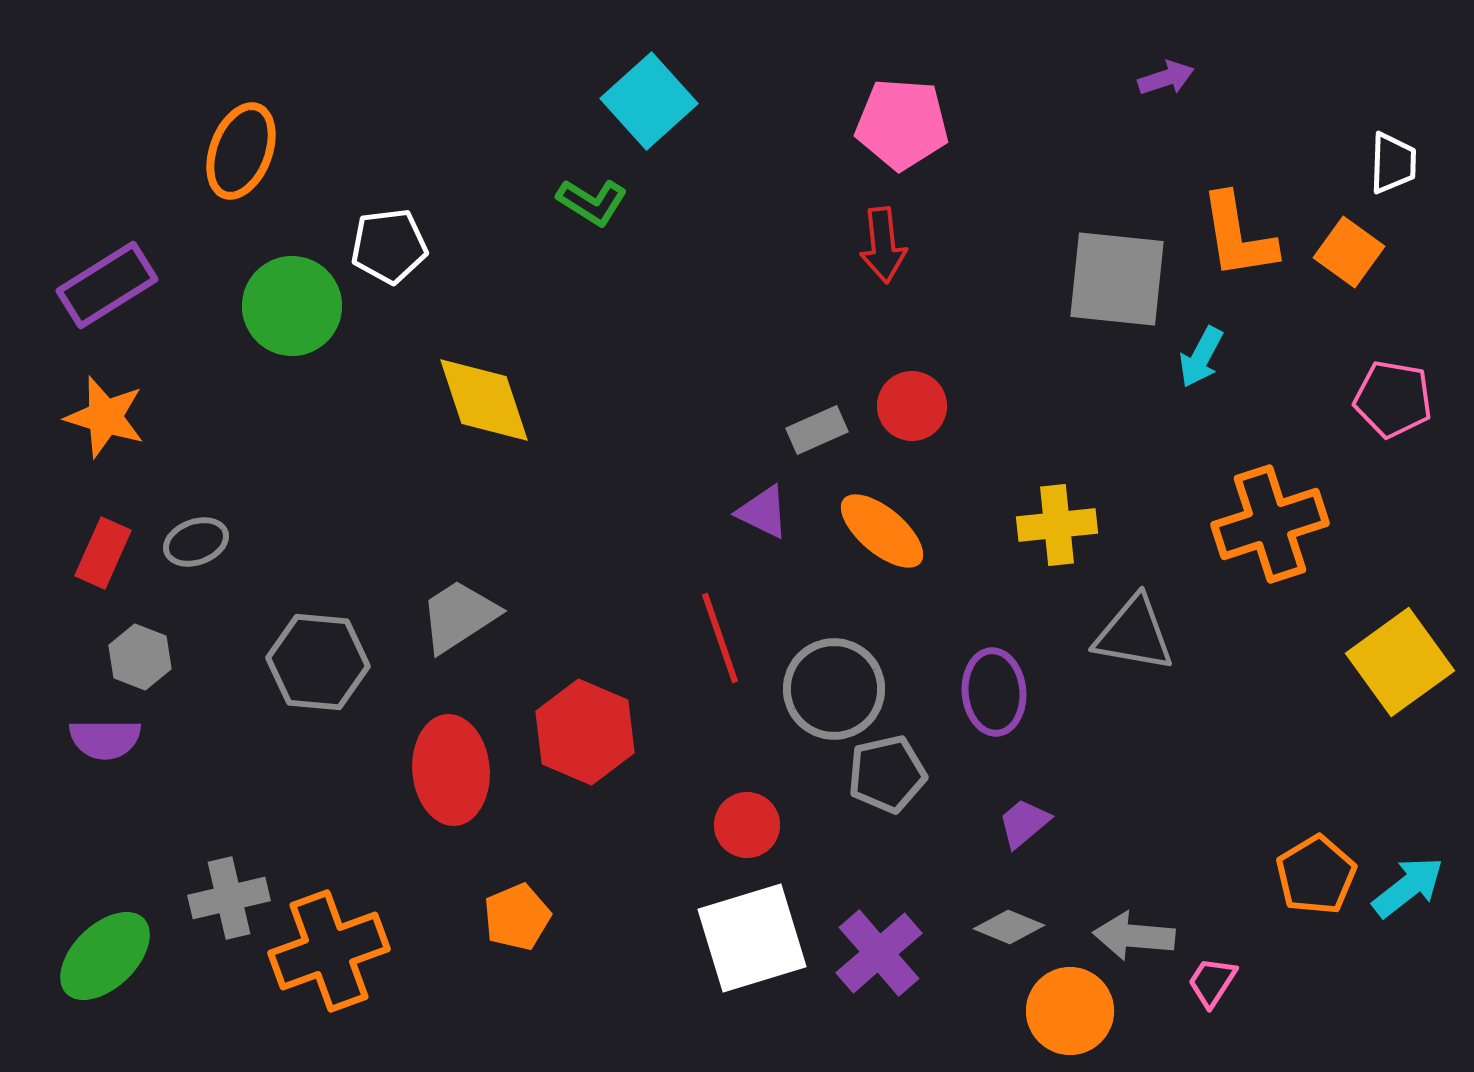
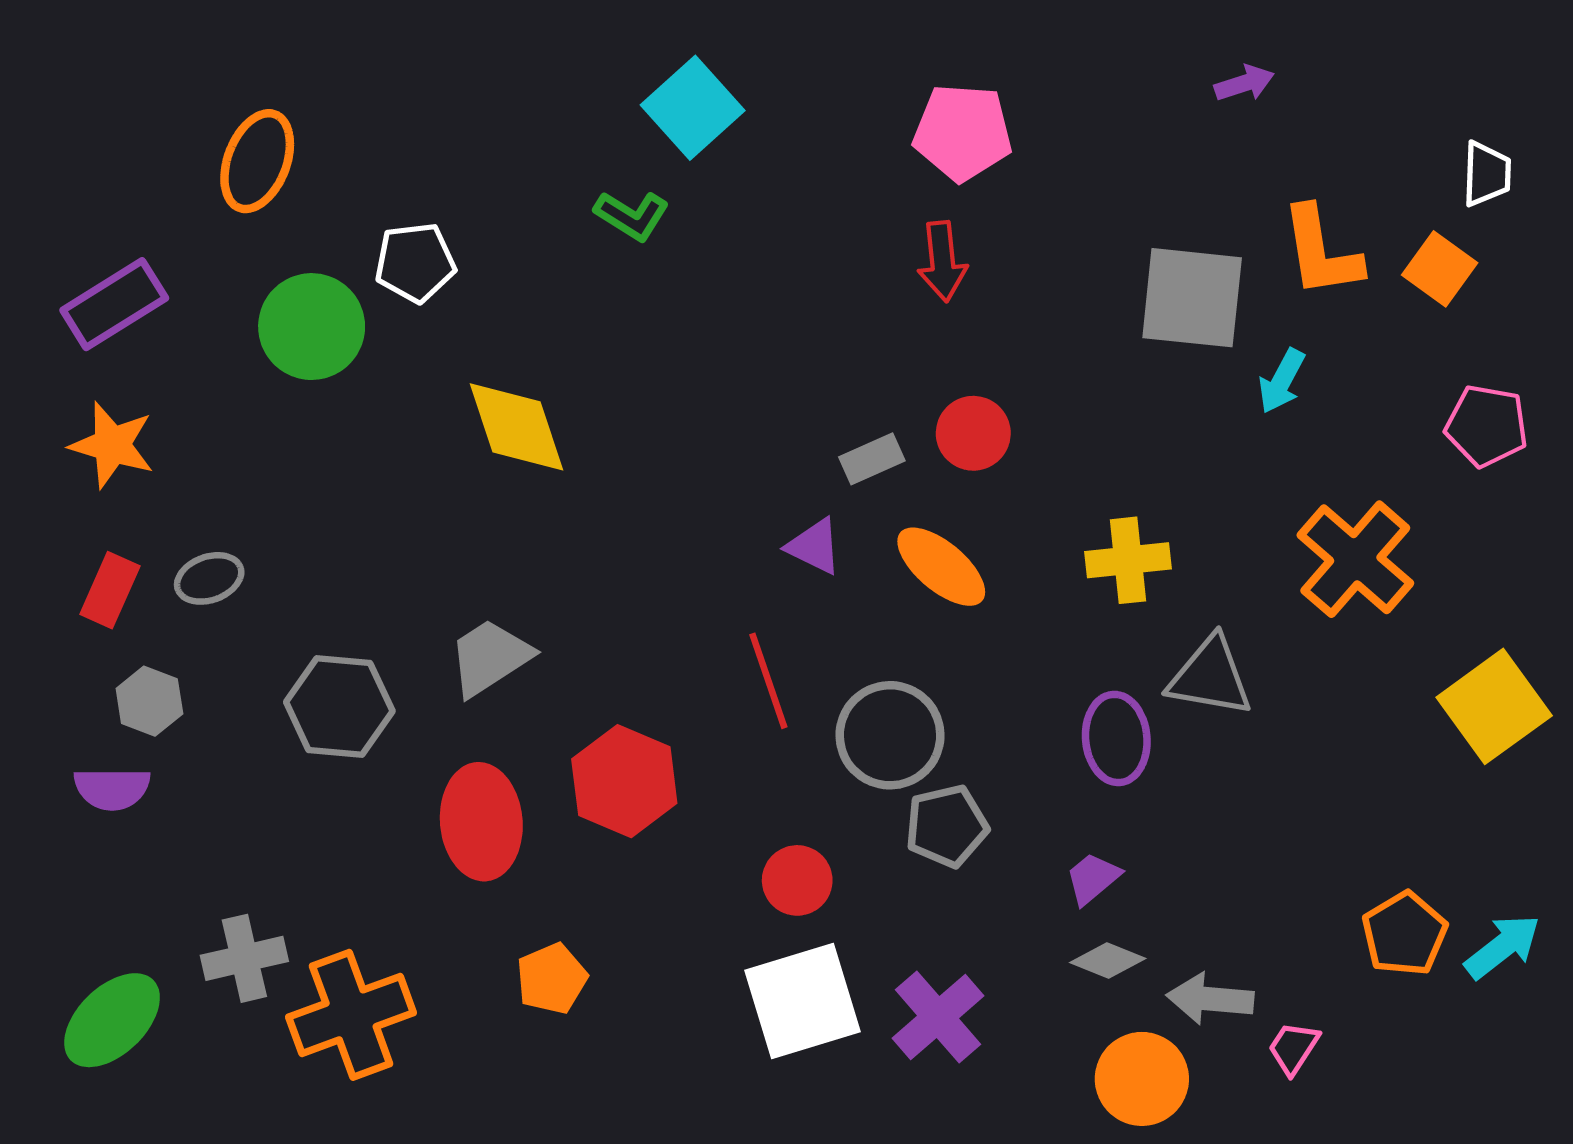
orange cross: (1270, 524) -> (1355, 559), turned -31
purple ellipse: (994, 692) -> (1116, 738), moved
gray diamond: (1009, 927) -> (1108, 960), moved

